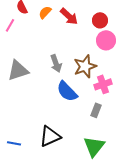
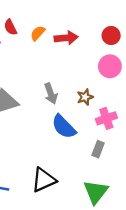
red arrow: (69, 16) -> (66, 38), turned -48
red circle: (100, 20) -> (111, 36), moved
brown star: (85, 66) -> (85, 97), size x0.6

